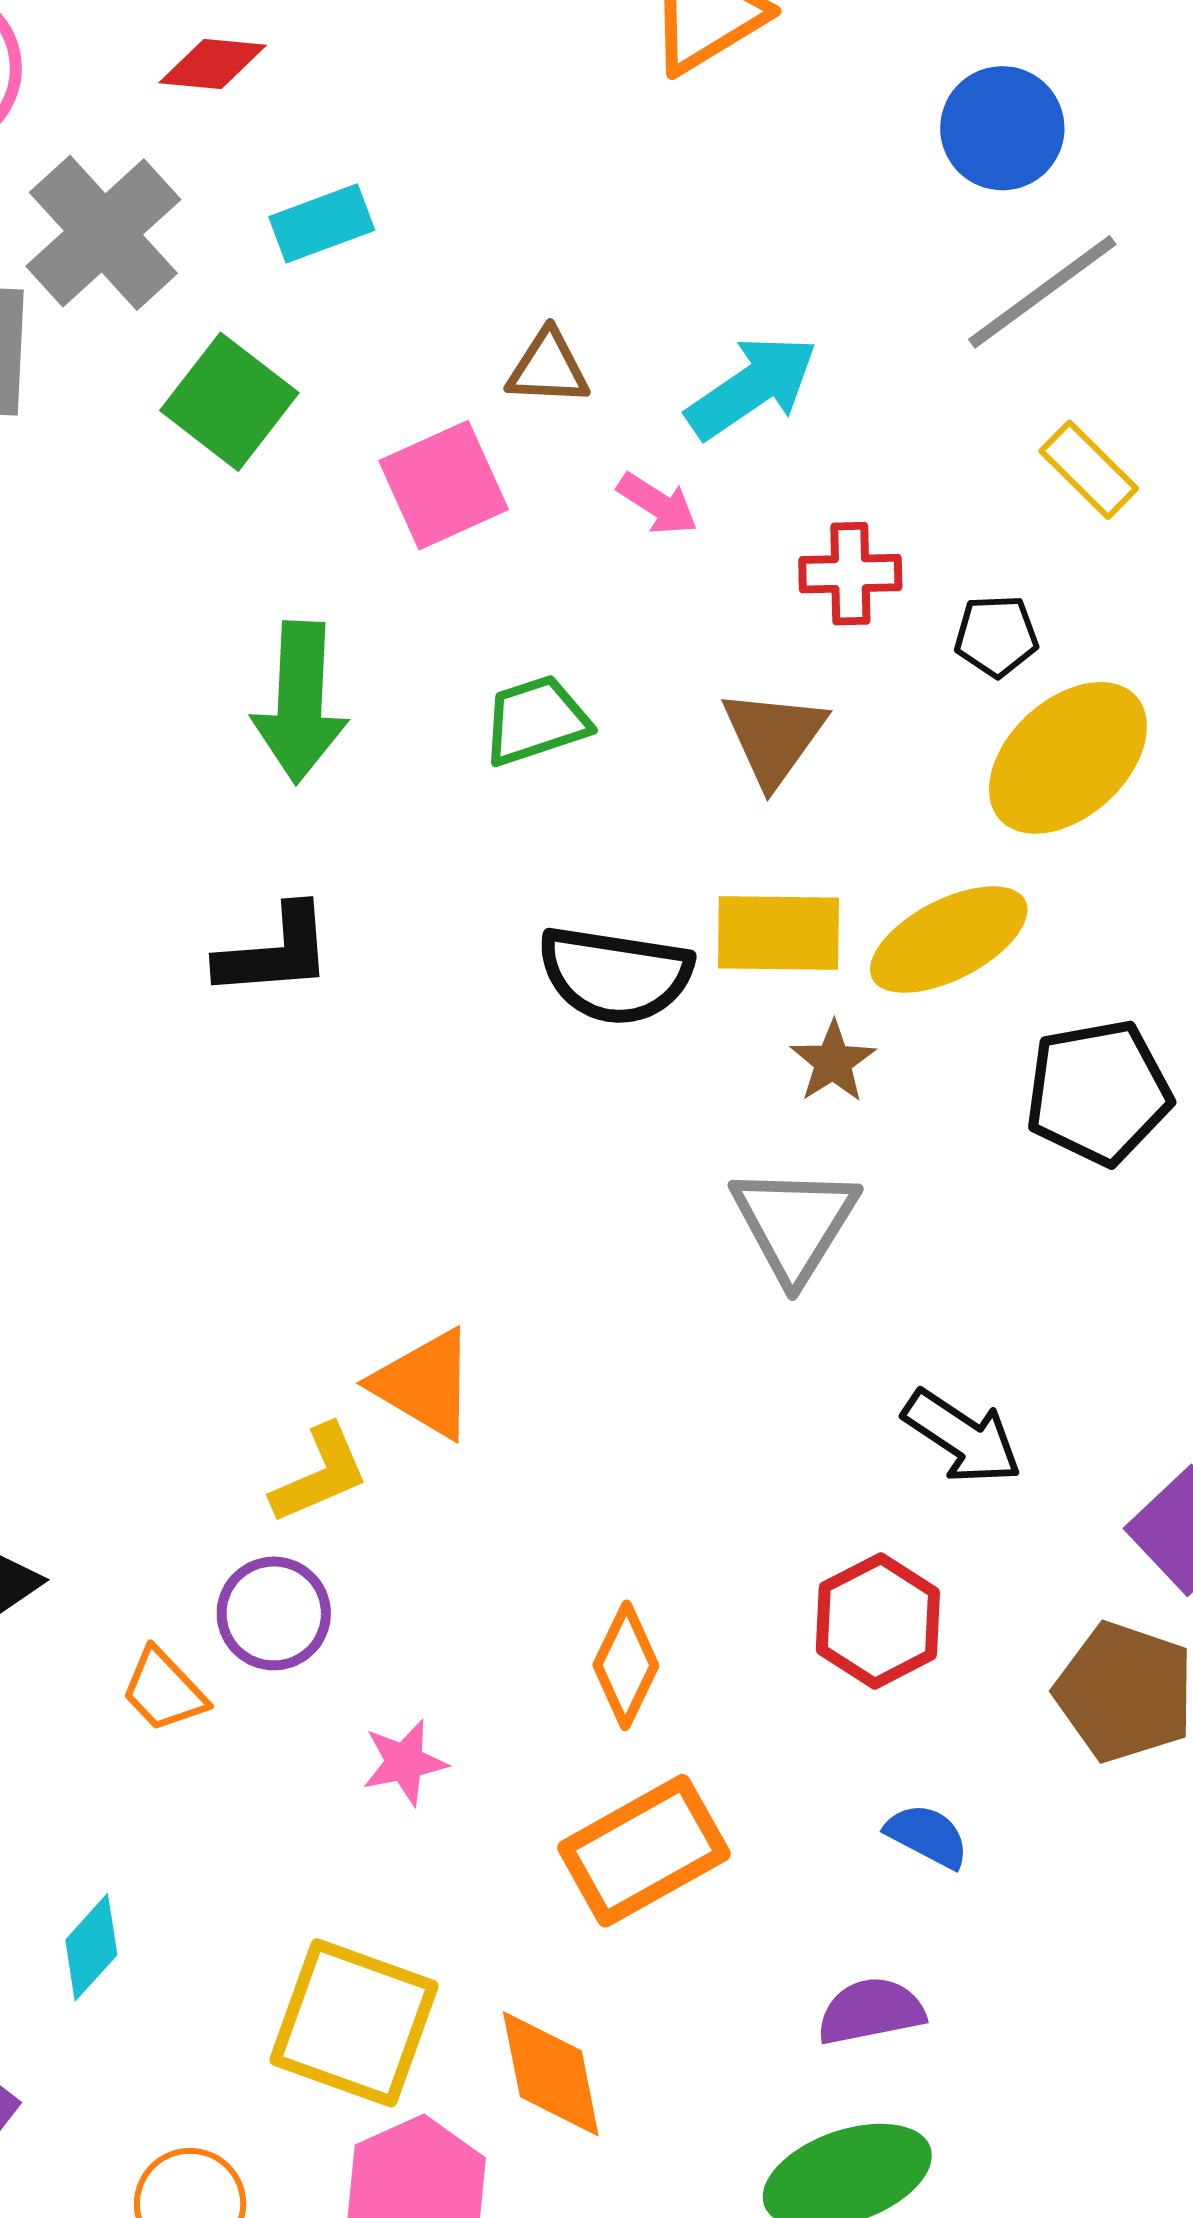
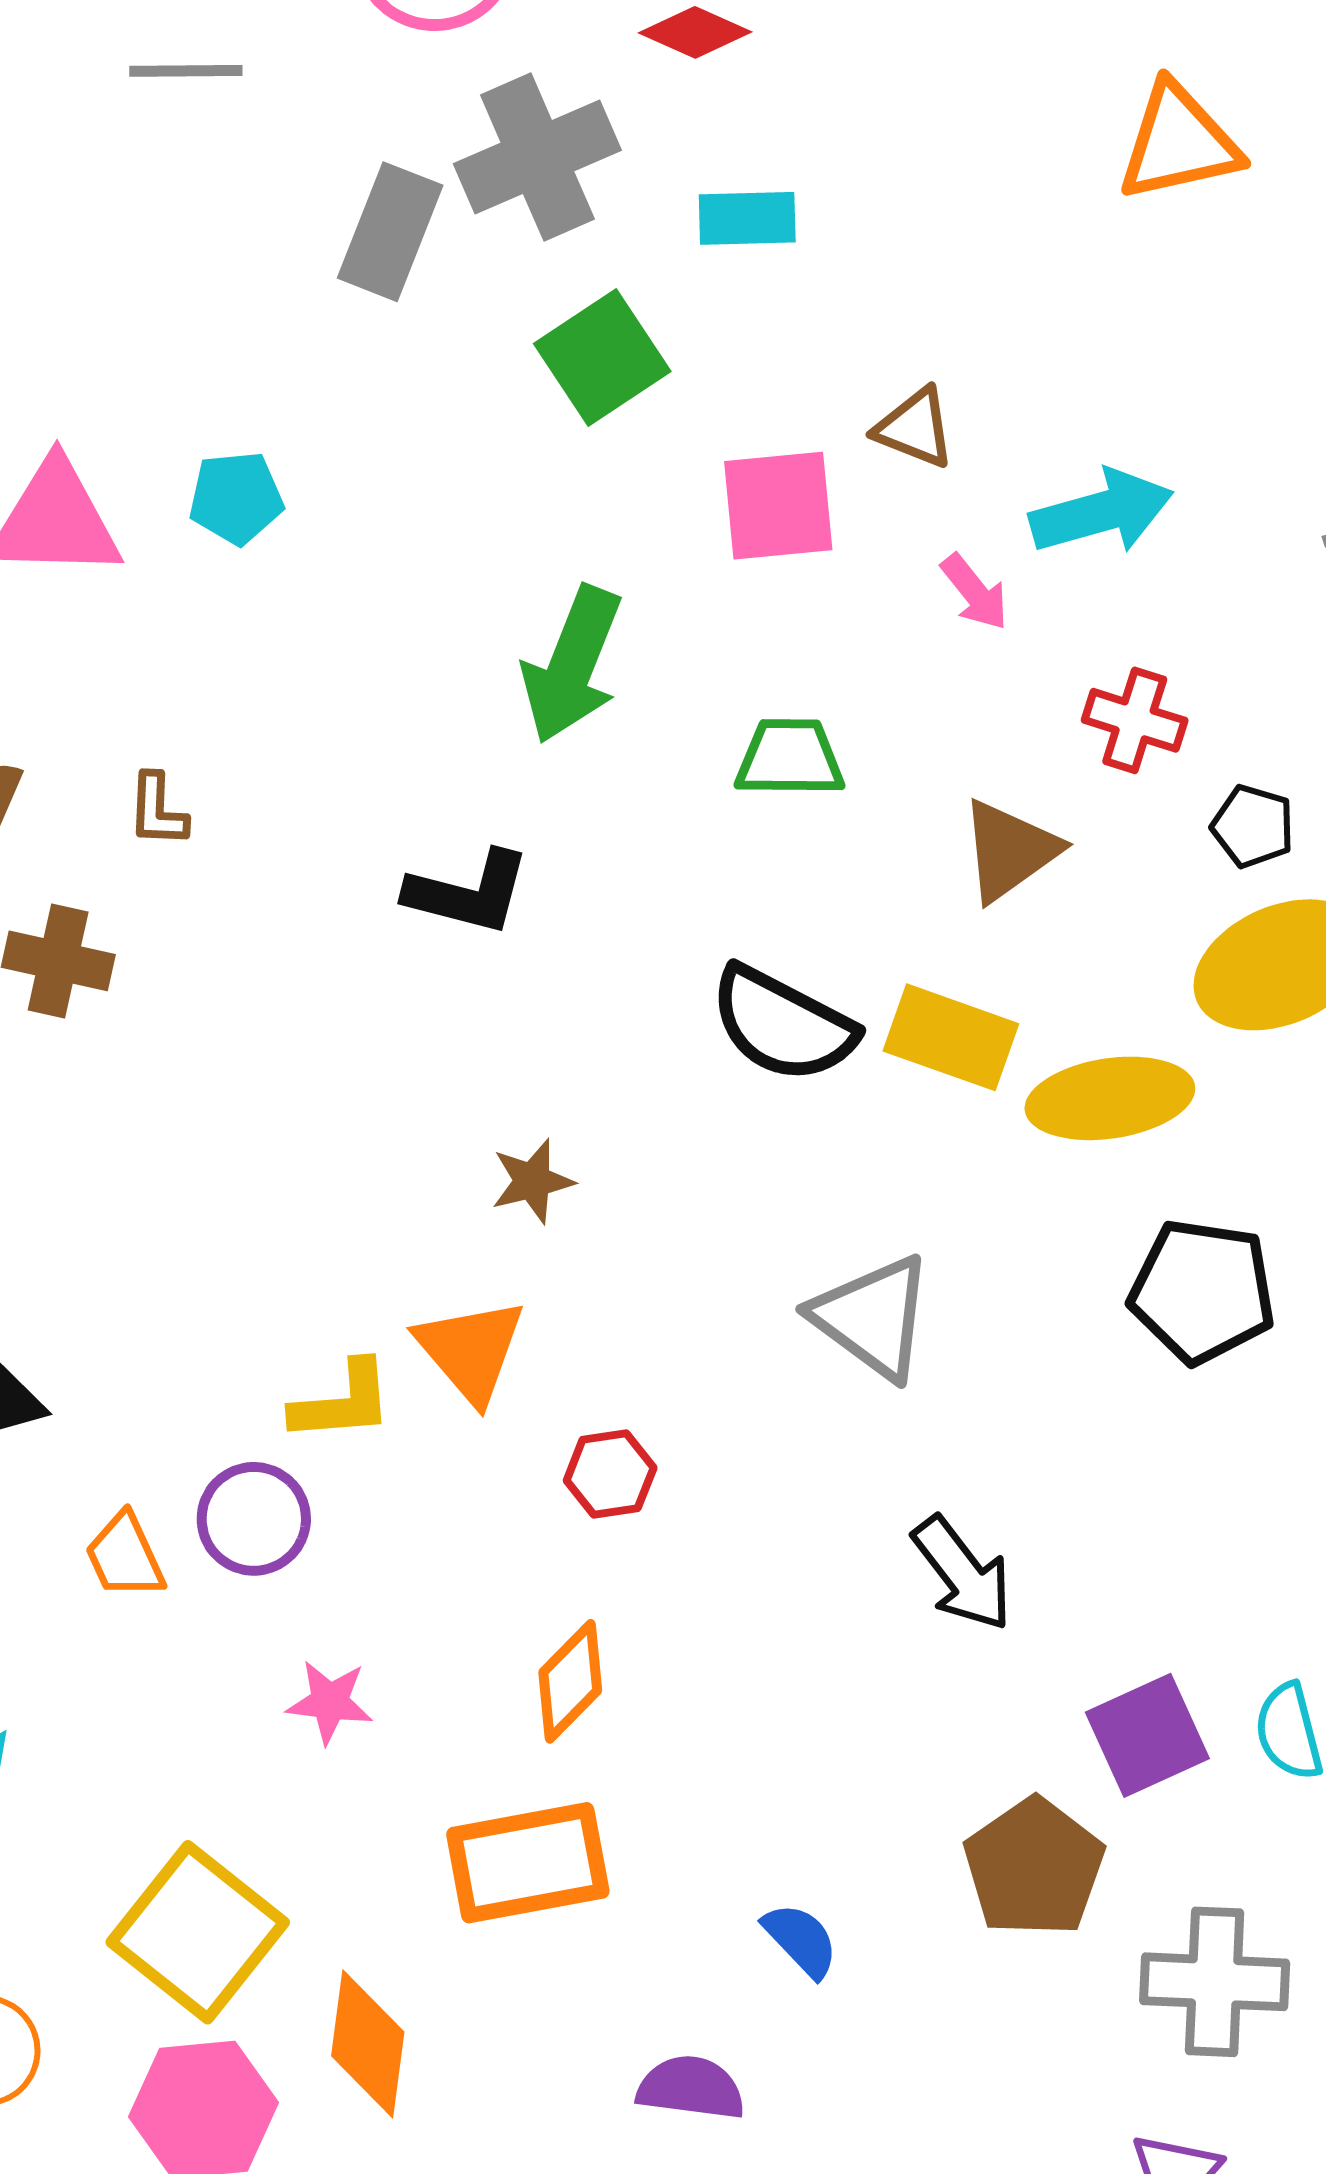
brown star: (833, 1062) -> (532, 1181), moved
gray triangle: (795, 1223) -> (873, 1317), turned -44
red hexagon: (878, 1621) -> (610, 1474), moved, size x0.7

